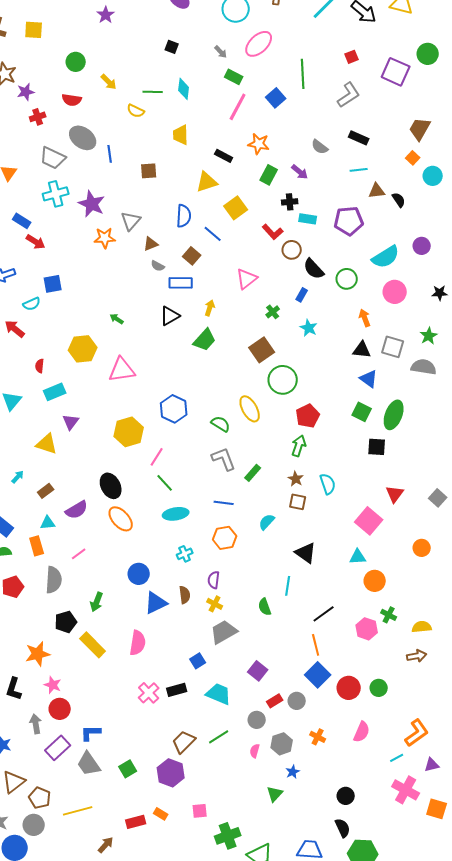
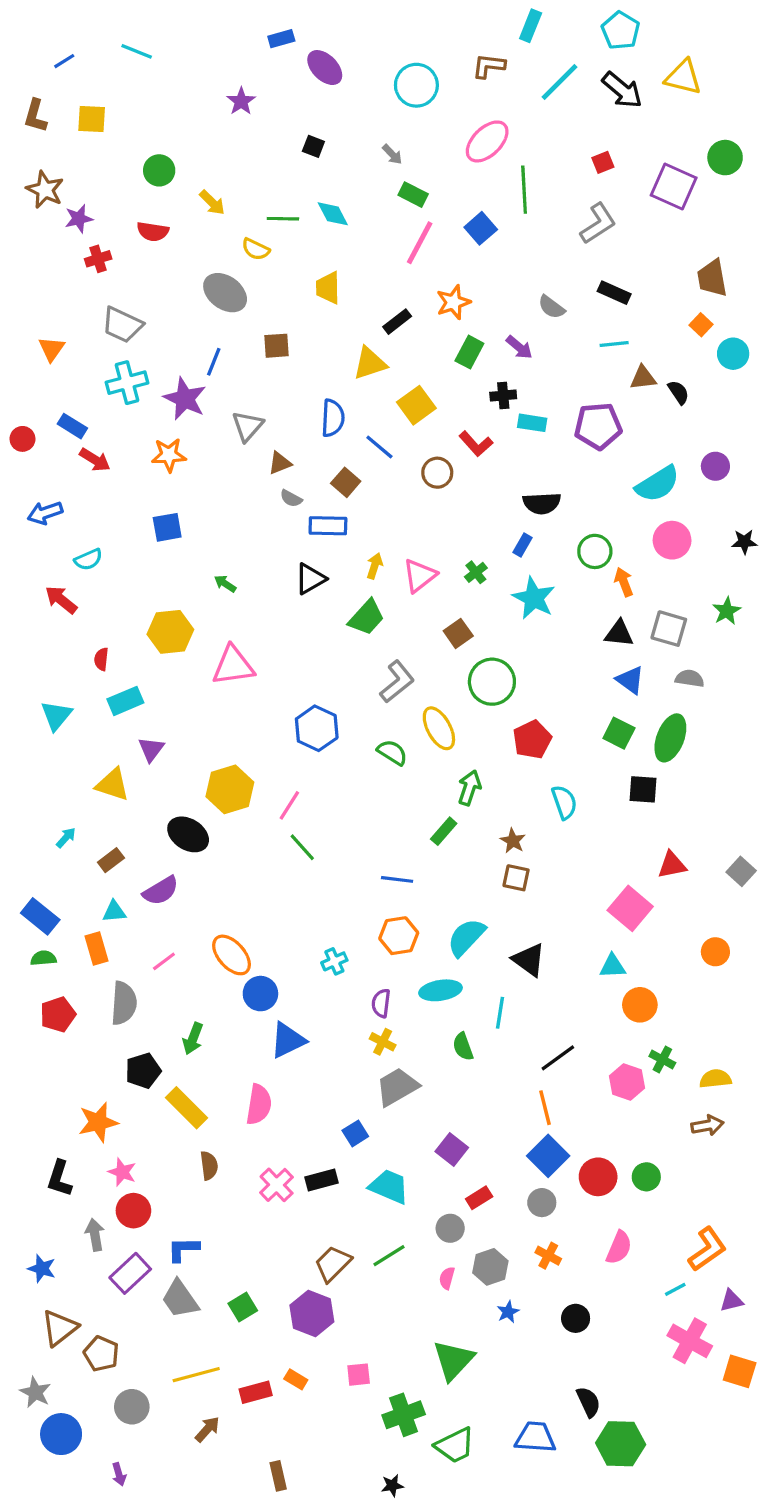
purple star: (106, 15) -> (241, 101), moved
pink ellipse: (259, 44) -> (487, 141), moved
cyan diamond: (184, 89) -> (333, 214), turned -35
brown trapezoid: (420, 129) -> (712, 278), turned -40
gray ellipse: (83, 138) -> (225, 293), moved
orange star: (259, 144) -> (453, 302), turned -30
blue line: (110, 154) -> (214, 362), moved, turned 30
black rectangle: (224, 156) -> (397, 322), turned -66
orange star: (105, 238) -> (169, 455), moved
brown circle: (292, 250) -> (437, 473), moved
black semicircle: (314, 269) -> (542, 503), turned -50
pink triangle: (247, 279) -> (420, 576), moved
green circle: (347, 279) -> (595, 551), moved
blue square: (53, 284) -> (167, 527), moved
cyan star: (309, 328) -> (534, 598), size x1.5
brown square: (262, 350) -> (458, 633), size x0.7
gray semicircle: (424, 367) -> (690, 678), moved, size x0.7
yellow hexagon: (129, 432) -> (230, 789), moved
green arrow: (299, 446) -> (469, 788), moved
gray L-shape: (224, 459) -> (397, 682), moved, turned 72
cyan semicircle: (328, 484) -> (564, 802), moved
black ellipse: (111, 486) -> (188, 834), moved, turned -30
red triangle: (395, 494) -> (672, 865), turned 42
cyan ellipse: (176, 514) -> (441, 990), moved
orange ellipse: (121, 519) -> (232, 955), moved
cyan semicircle: (267, 522) -> (466, 937), moved, size x1.5
brown semicircle: (185, 595) -> (209, 1166), moved
gray circle: (297, 701) -> (542, 1203), moved
green triangle: (275, 794) -> (453, 1360), moved, size x1.6
black circle: (346, 796) -> (576, 1318), moved
yellow line: (78, 811) -> (196, 1375), moved
gray circle: (34, 825) -> (132, 1407), moved

